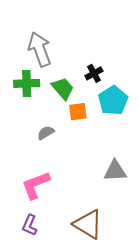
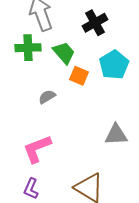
black cross: (94, 73) -> (95, 23), moved, size x1.4
orange square: (78, 112) -> (79, 76), turned 30

